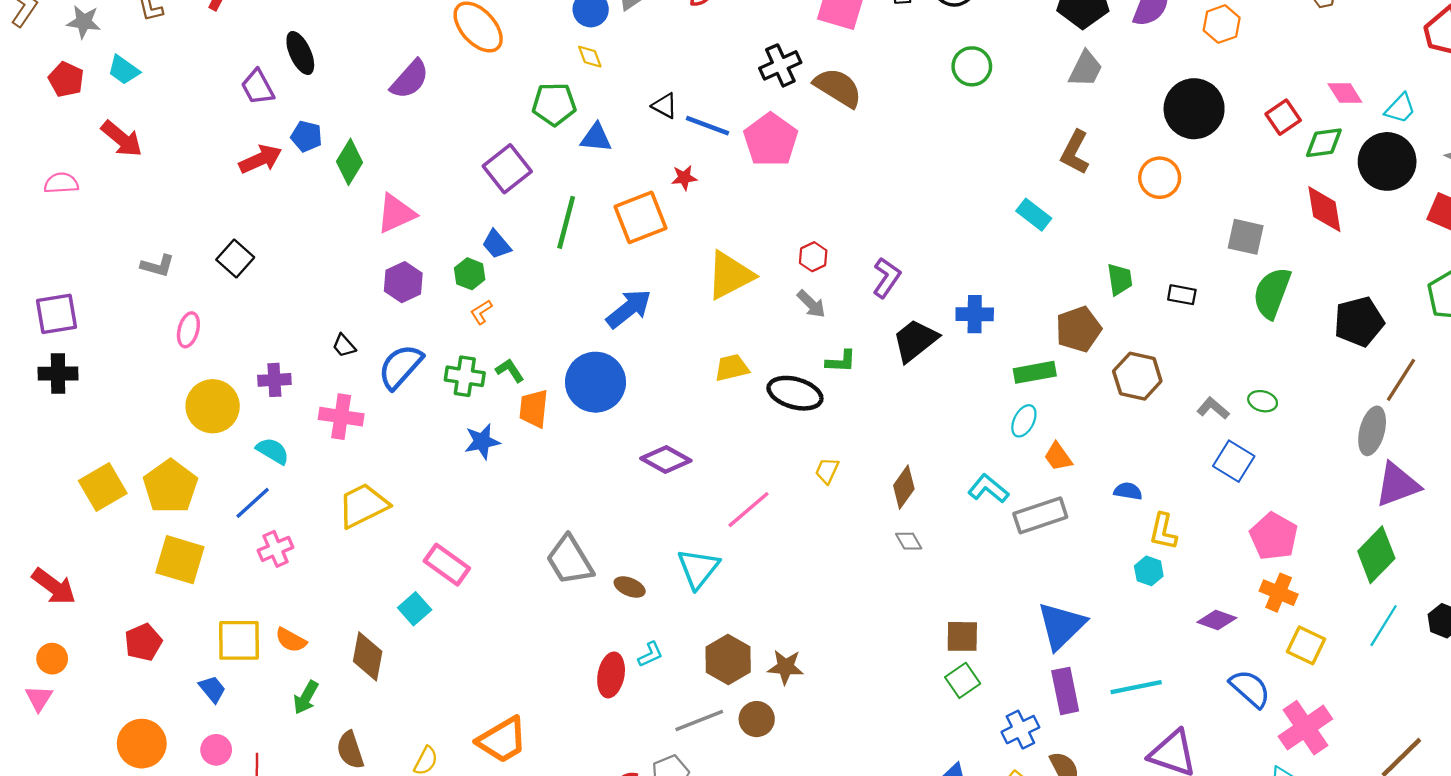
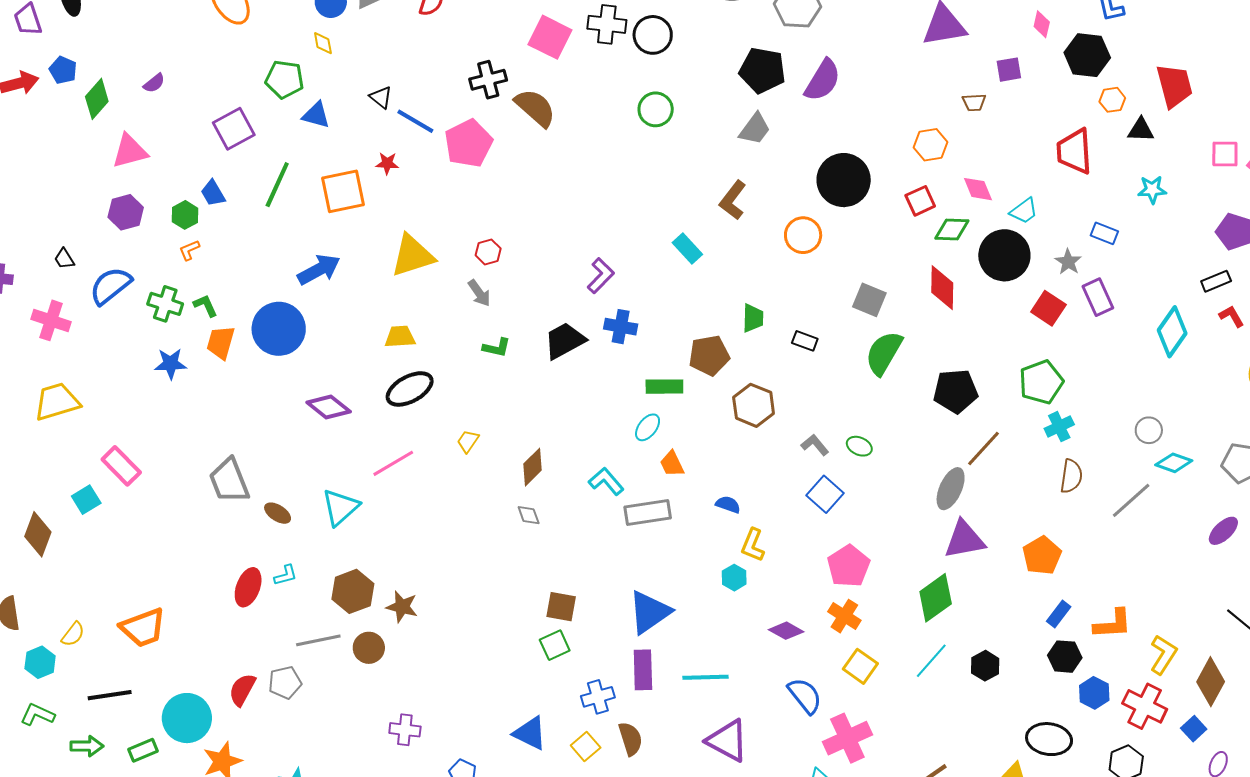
orange hexagon: (1222, 24) -> (931, 145), moved
purple semicircle: (410, 79) -> (154, 83), moved, size x0.6
purple L-shape: (887, 278) -> (601, 276), moved
black ellipse: (795, 393) -> (410, 389), moved, turned -54

